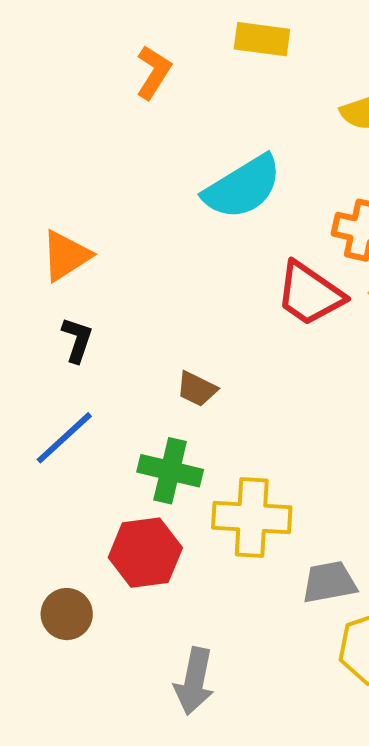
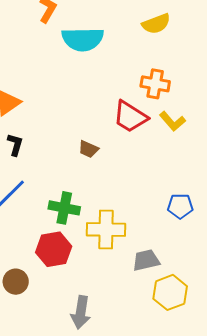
cyan semicircle: (243, 187) -> (83, 39), moved, turned 33
brown trapezoid: (197, 389) -> (88, 149), moved

